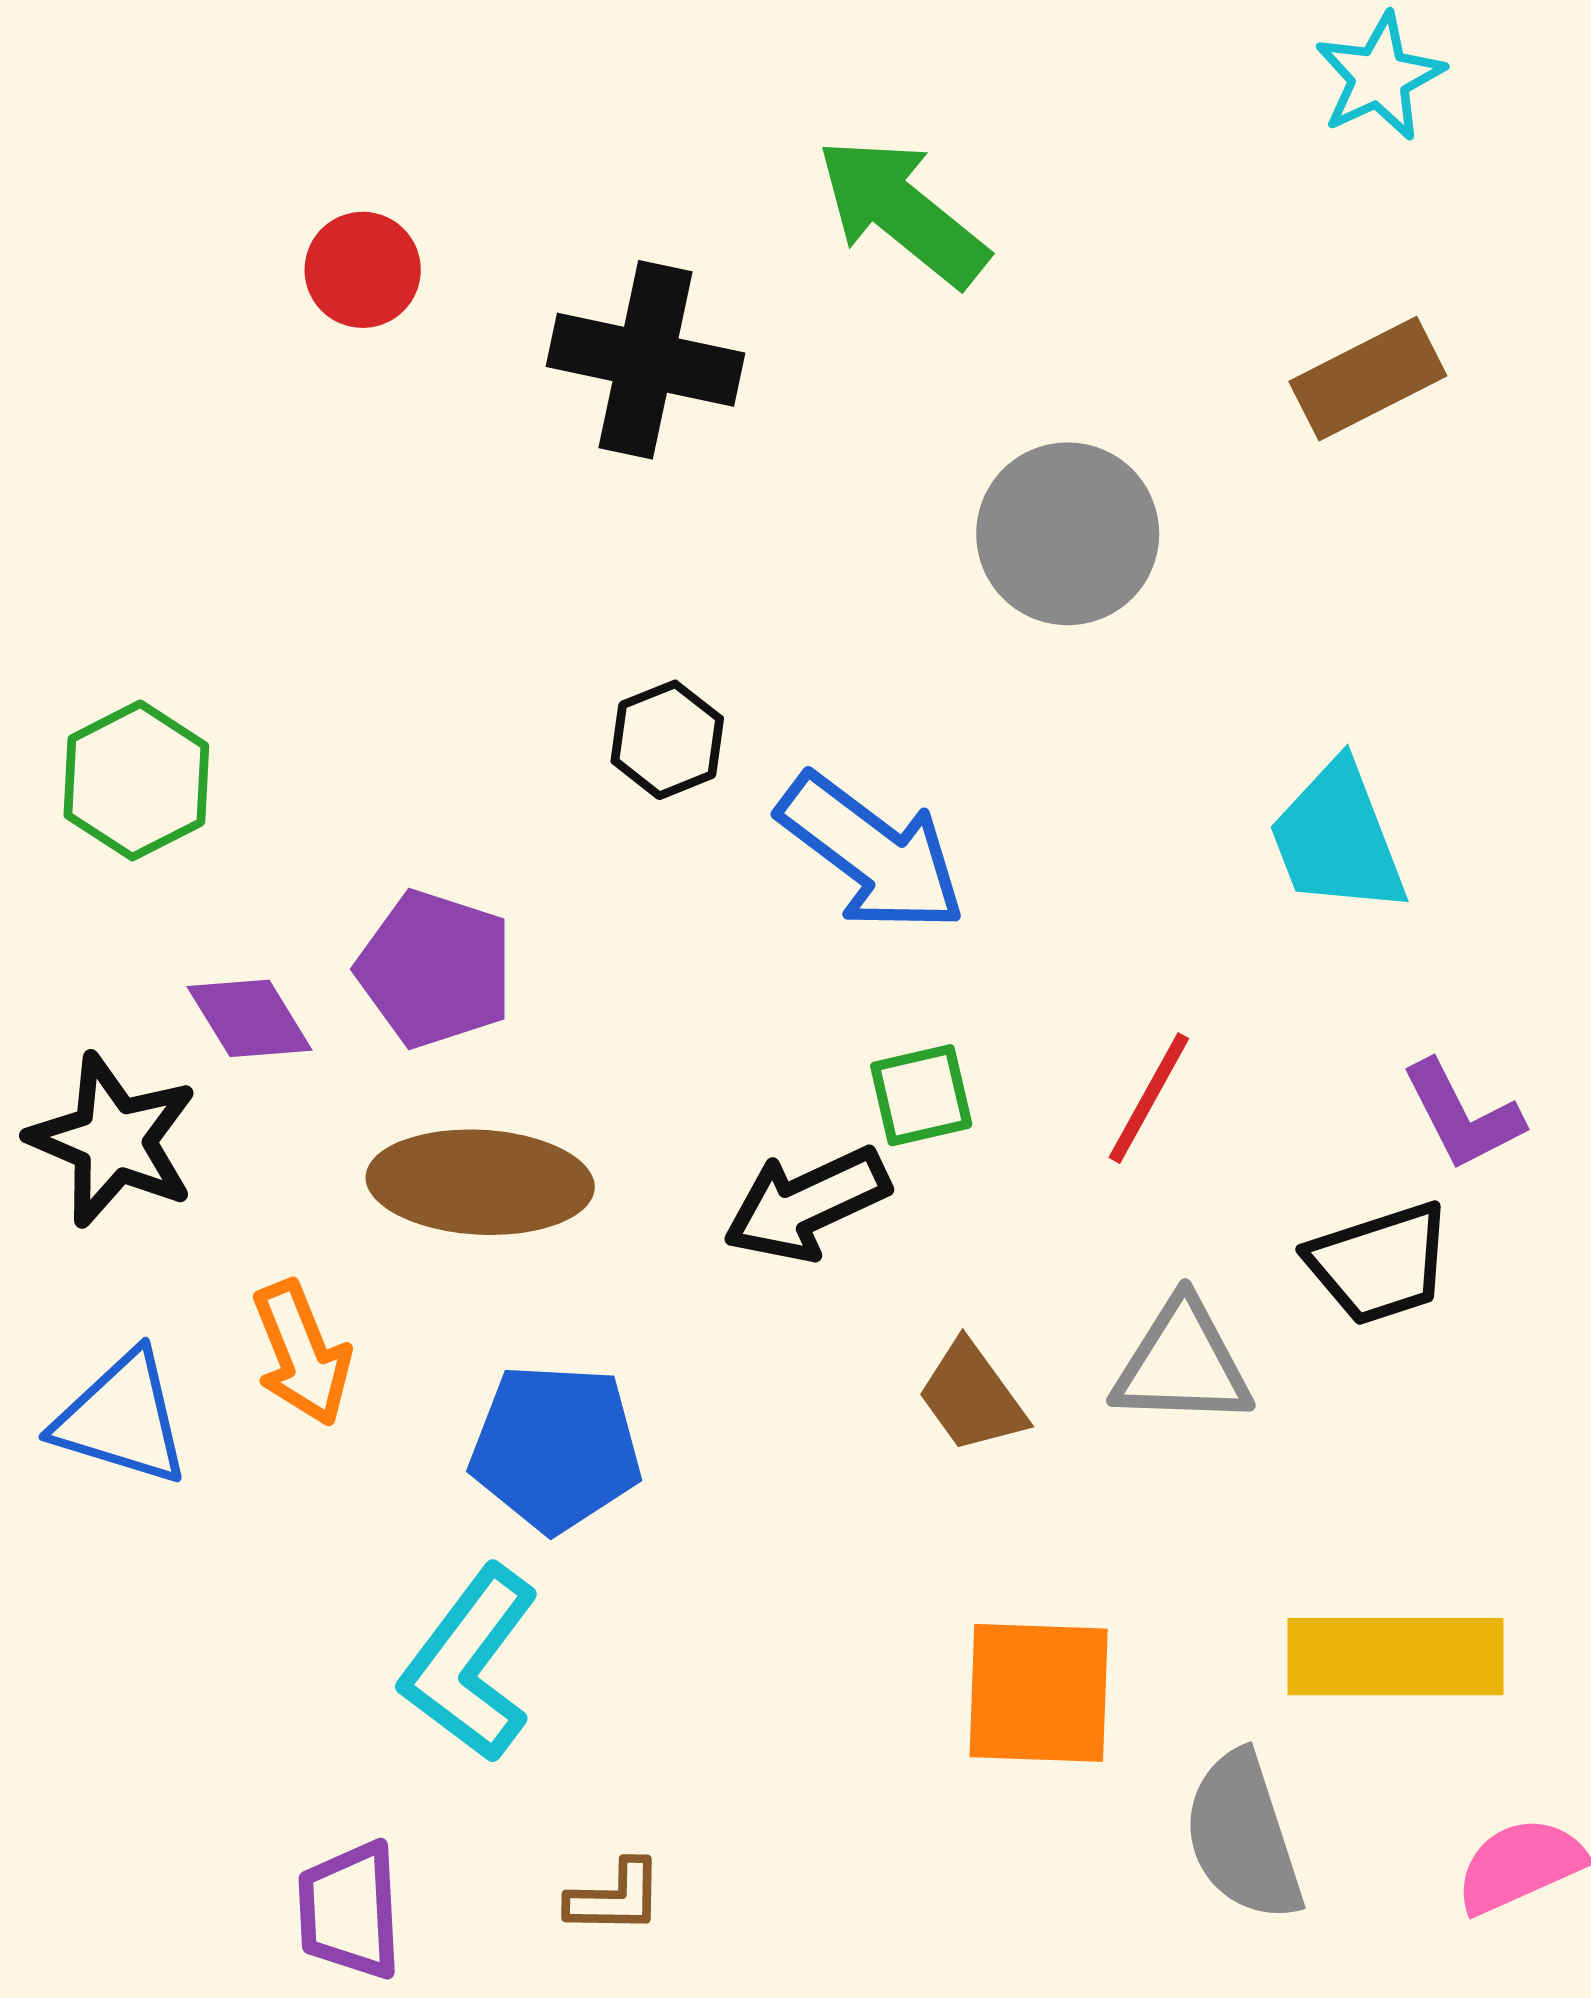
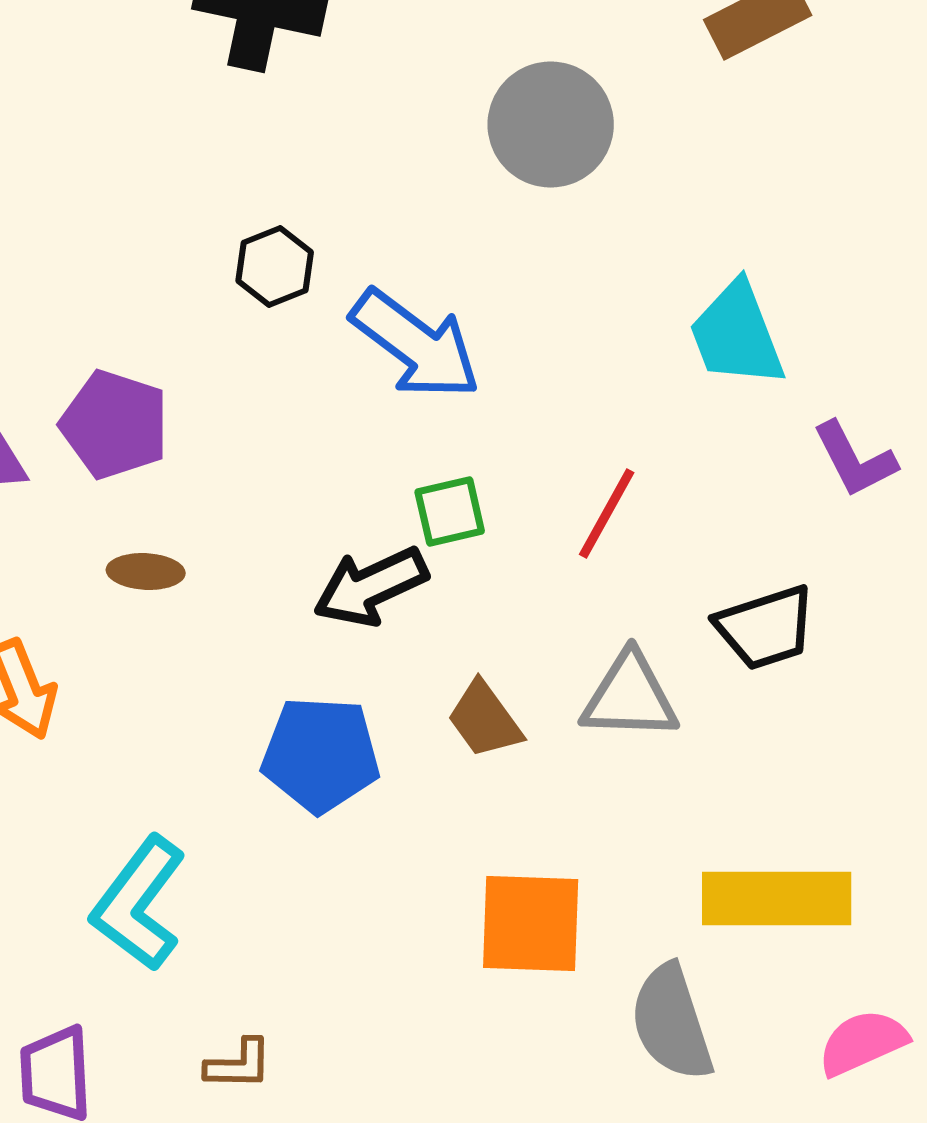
purple L-shape: (1462, 1116) -> (855, 460), moved
brown ellipse: (480, 1182) -> (146, 572), size x0.5
blue pentagon: (556, 1448) -> (321, 754), moved

